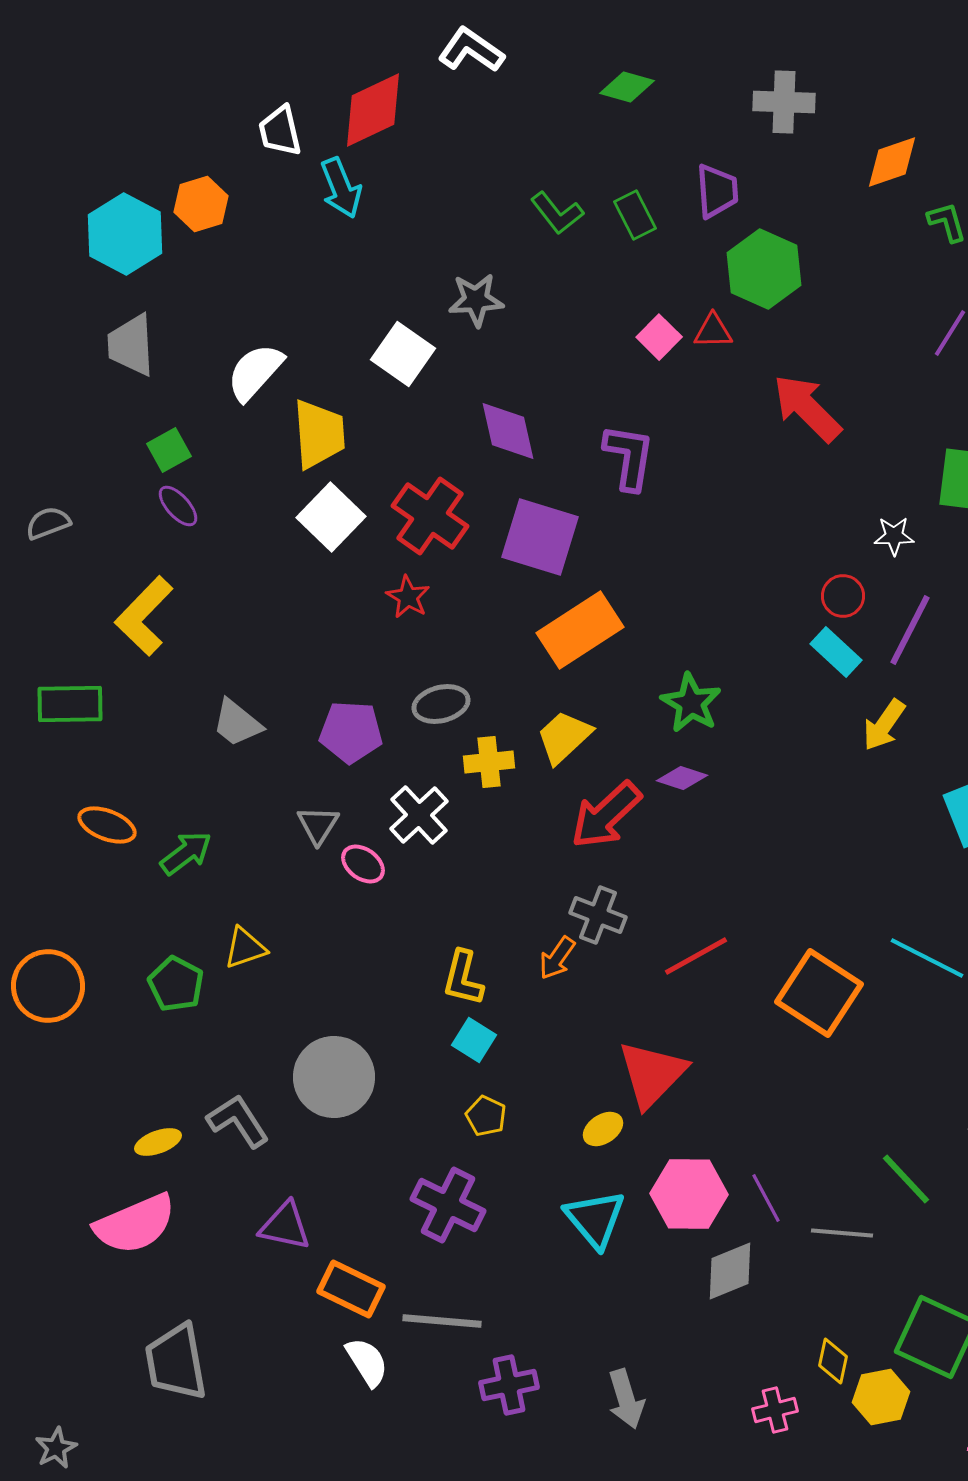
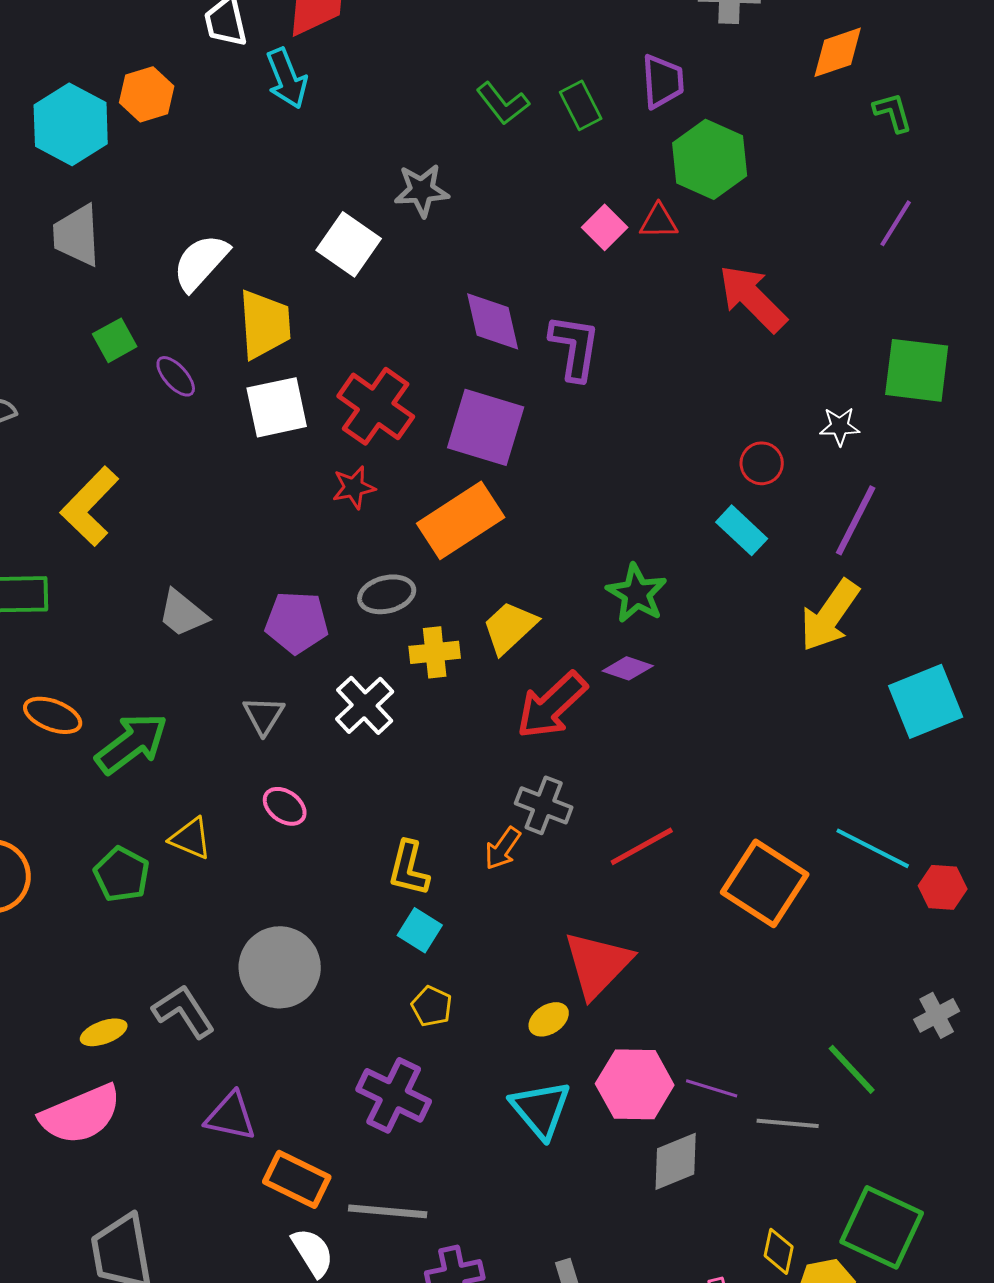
purple diamond: (508, 431) -> (493, 321), moved
purple ellipse: (178, 506) -> (176, 376), moved
white square: (331, 517) -> (277, 407), turned 34
red circle: (843, 596) -> (762, 463), moved
red star: (408, 597) -> (354, 487), turned 30
orange rectangle: (580, 630) -> (461, 520), moved
cyan rectangle: (836, 652) -> (742, 530), moved
yellow arrow: (884, 725) -> (830, 615), size x1.4
green arrow: (186, 853) -> (132, 743), size x1.4
pink ellipse: (363, 864) -> (285, 806), moved
yellow triangle: (245, 948) -> (191, 838), turned 42
purple line: (766, 1198) -> (712, 1088), turned -45

